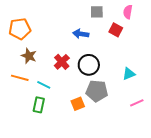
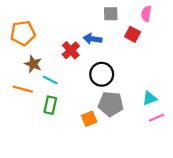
red cross: (62, 62) -> (71, 50), moved
cyan triangle: (129, 74) -> (150, 98), moved
cyan line: (44, 85) -> (50, 80), moved
green rectangle: (39, 105) -> (50, 105), moved

